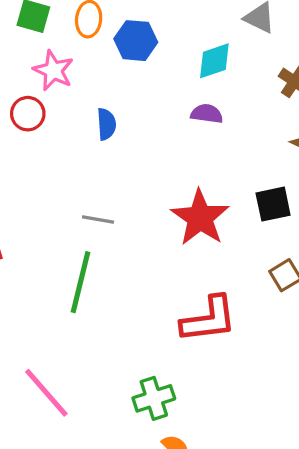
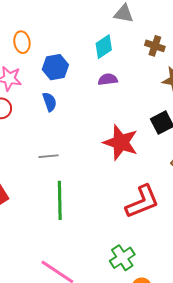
blue hexagon: (136, 41) -> (55, 67), moved
gray line: (98, 219) -> (49, 156), moved

